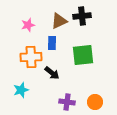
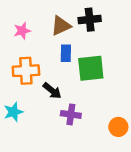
blue rectangle: (52, 43) -> (66, 53), moved
purple cross: (67, 102) -> (71, 114), moved
orange circle: (95, 102) -> (118, 127), moved

